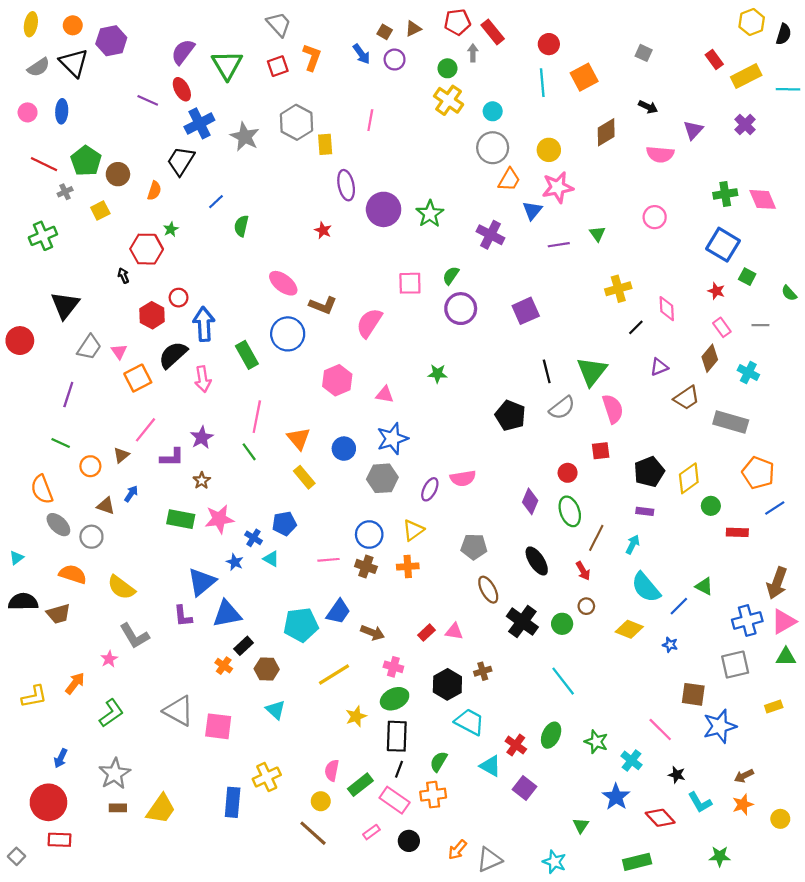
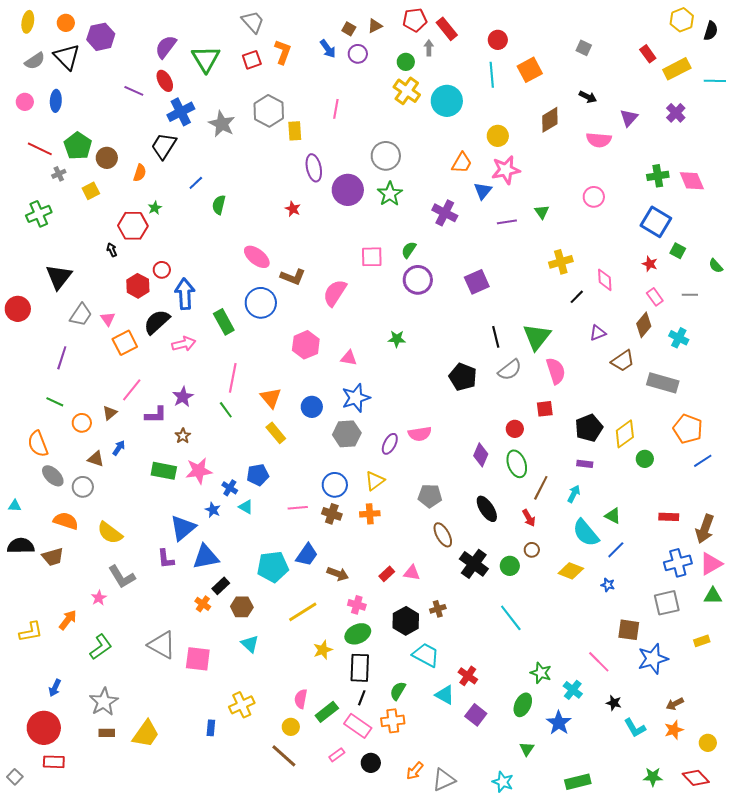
cyan circle: (493, 111) -> (447, 101), size x1.8
gray circle: (493, 148) -> (386, 156), moved
pink arrow: (203, 379) -> (184, 344), turned -95
red rectangle: (737, 532) -> (669, 517), moved
cyan triangle: (17, 558) -> (15, 506), turned 40
green triangle: (704, 586) -> (613, 516), moved
green ellipse: (551, 735) -> (523, 705), moved
blue rectangle: (233, 802) -> (211, 728), size x0.6
red diamond: (660, 818) -> (696, 778), moved

